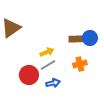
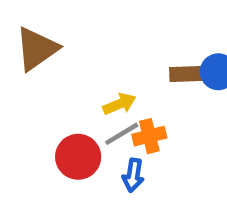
orange cross: (80, 64) -> (149, 136), moved
blue arrow: (53, 83) -> (133, 175), turned 112

